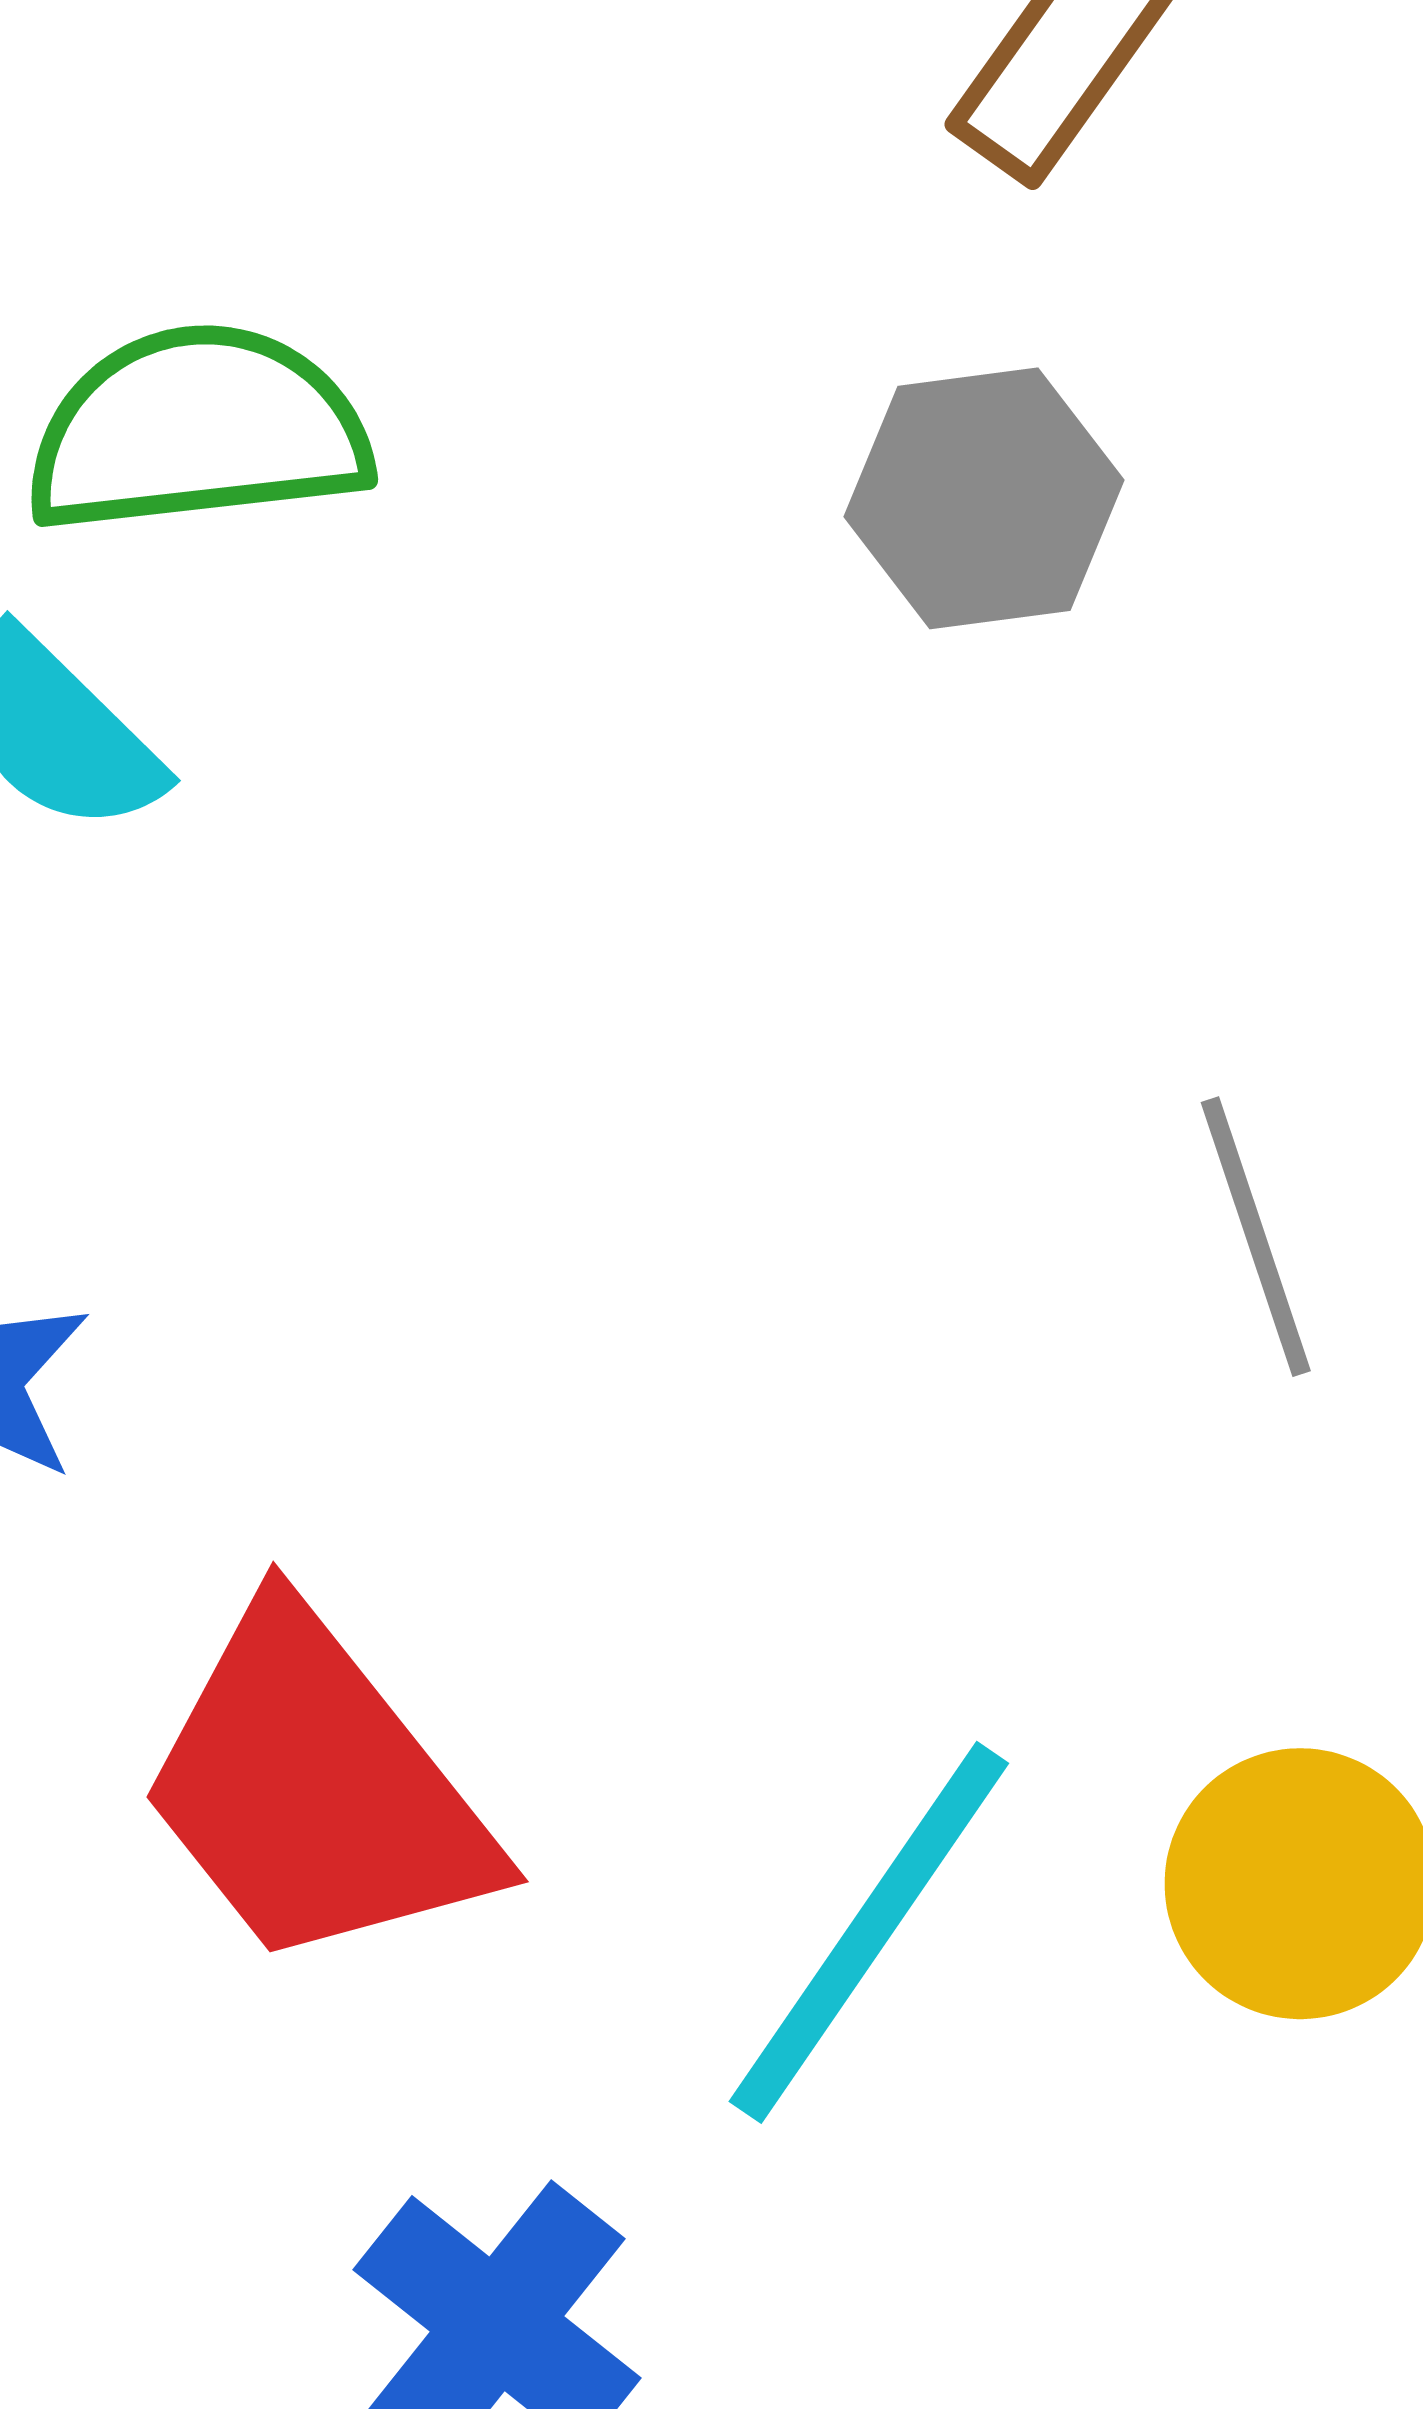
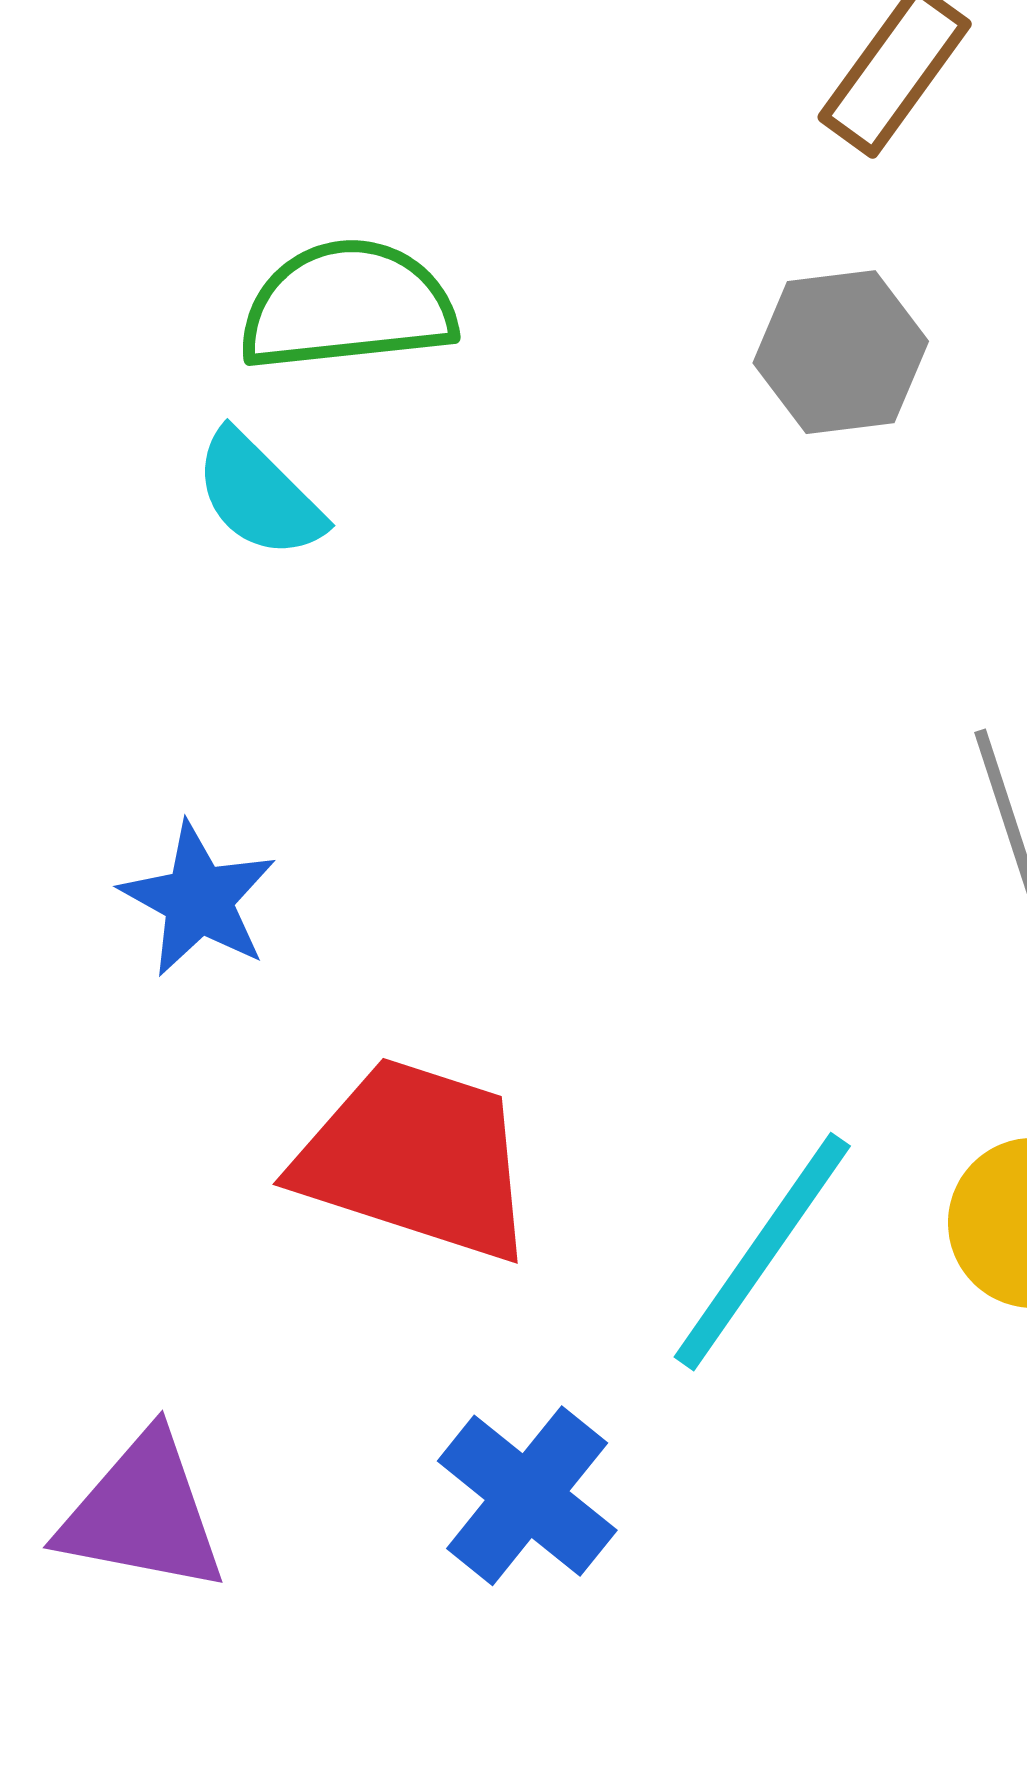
red trapezoid: (316, 1789) -> (416, 1159), turned 146

